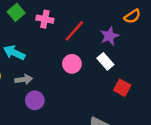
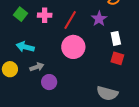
white rectangle: (105, 61) -> (116, 38), moved, turned 40
pink circle: (72, 64) -> (73, 47), size x1.5

